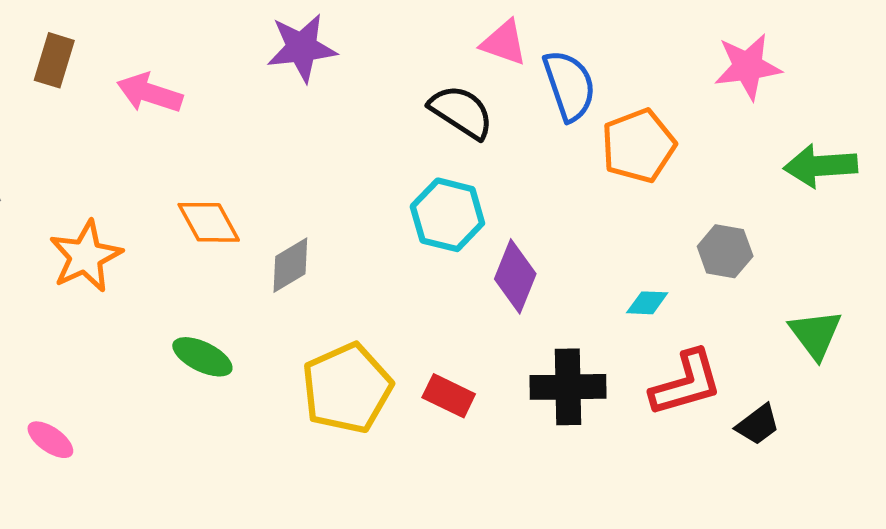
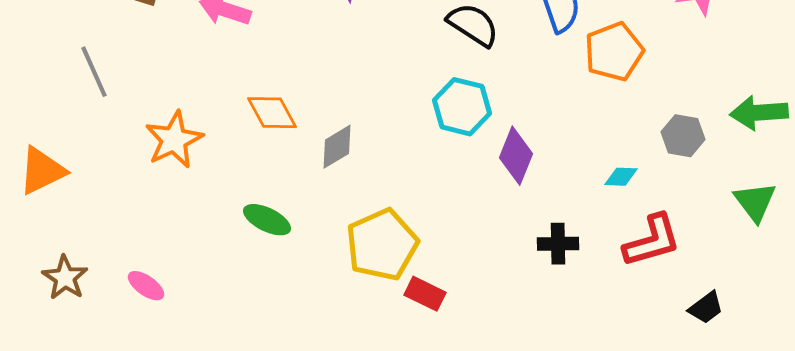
green arrow: (821, 166) -> (759, 113), moved
black cross: (568, 387) -> (558, 244), size x0.7
red rectangle: (449, 396) -> (425, 294), moved
black trapezoid: (758, 425) -> (706, 308), moved

